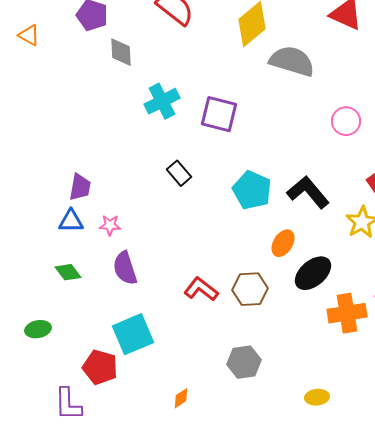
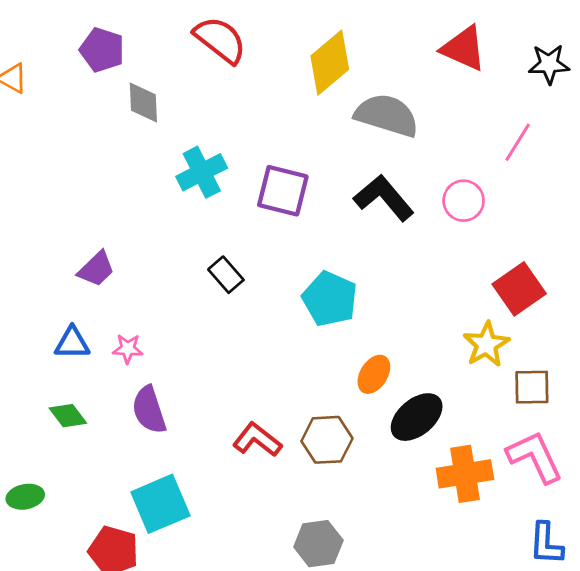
purple trapezoid: (80, 187) -> (96, 269), moved, turned 36
black L-shape: (308, 192) -> (384, 198), moved

